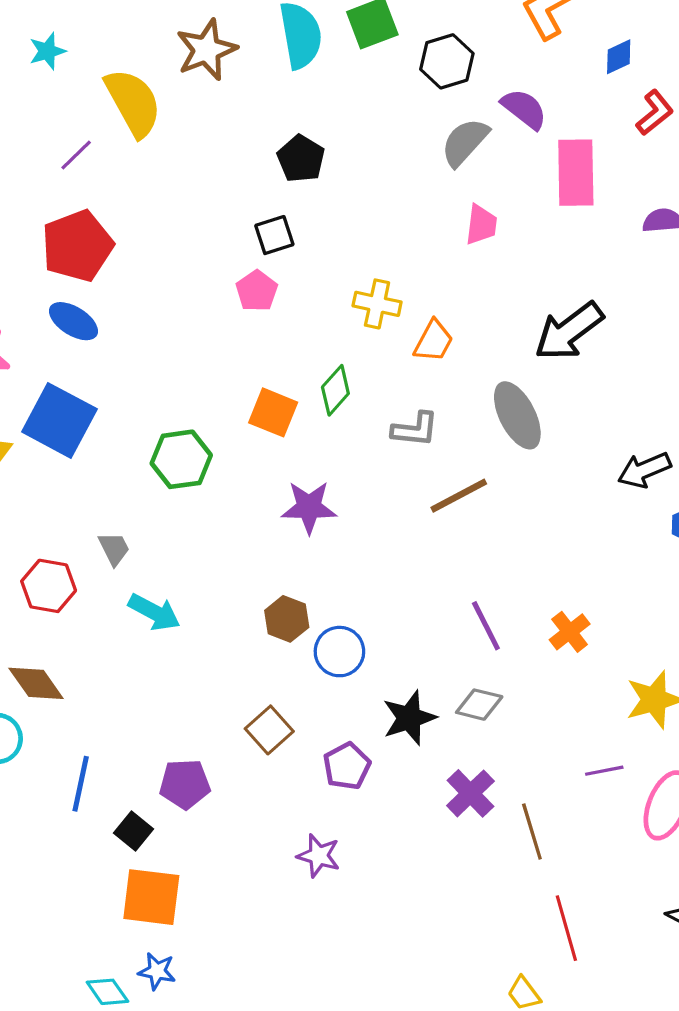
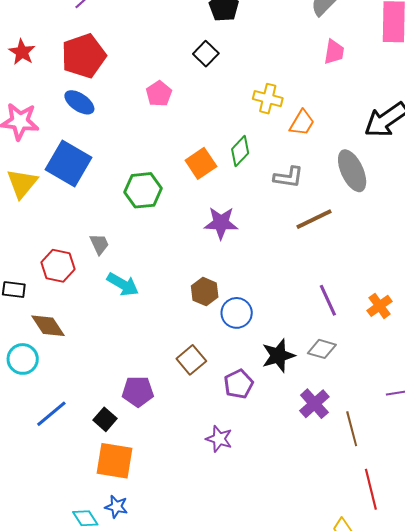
black square: (274, 235) -> (206, 54), turned -30
pink pentagon: (257, 291) -> (159, 94), moved
orange square: (273, 412) -> (201, 163), turned 32
blue line: (81, 784) -> (51, 414), moved, turned 36

